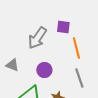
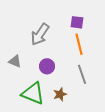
purple square: (63, 27) -> (77, 22), moved

